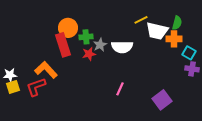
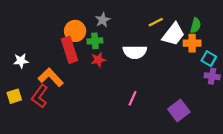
white trapezoid: (157, 31) -> (173, 34), turned -65
gray star: (100, 45) -> (103, 20), moved
white star: (10, 75) -> (21, 61), moved
red L-shape: (36, 87) -> (40, 96), turned -35

